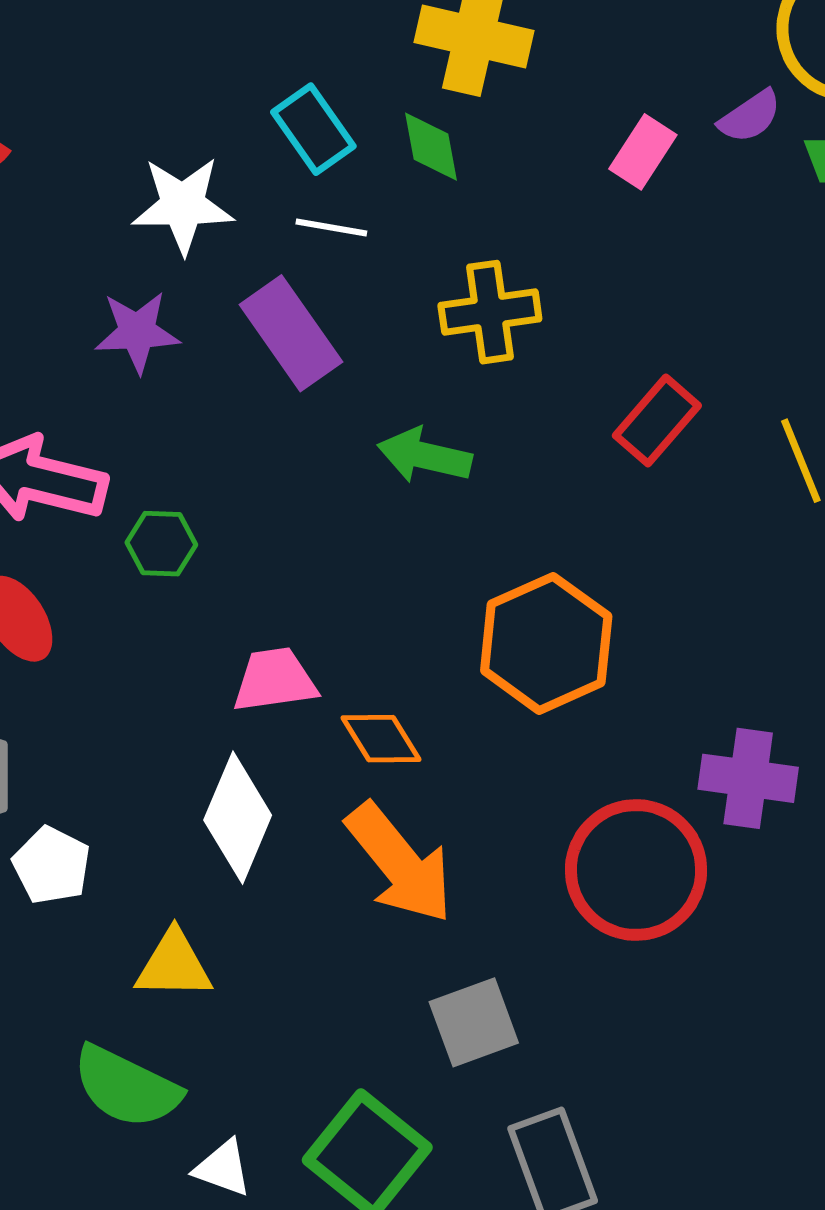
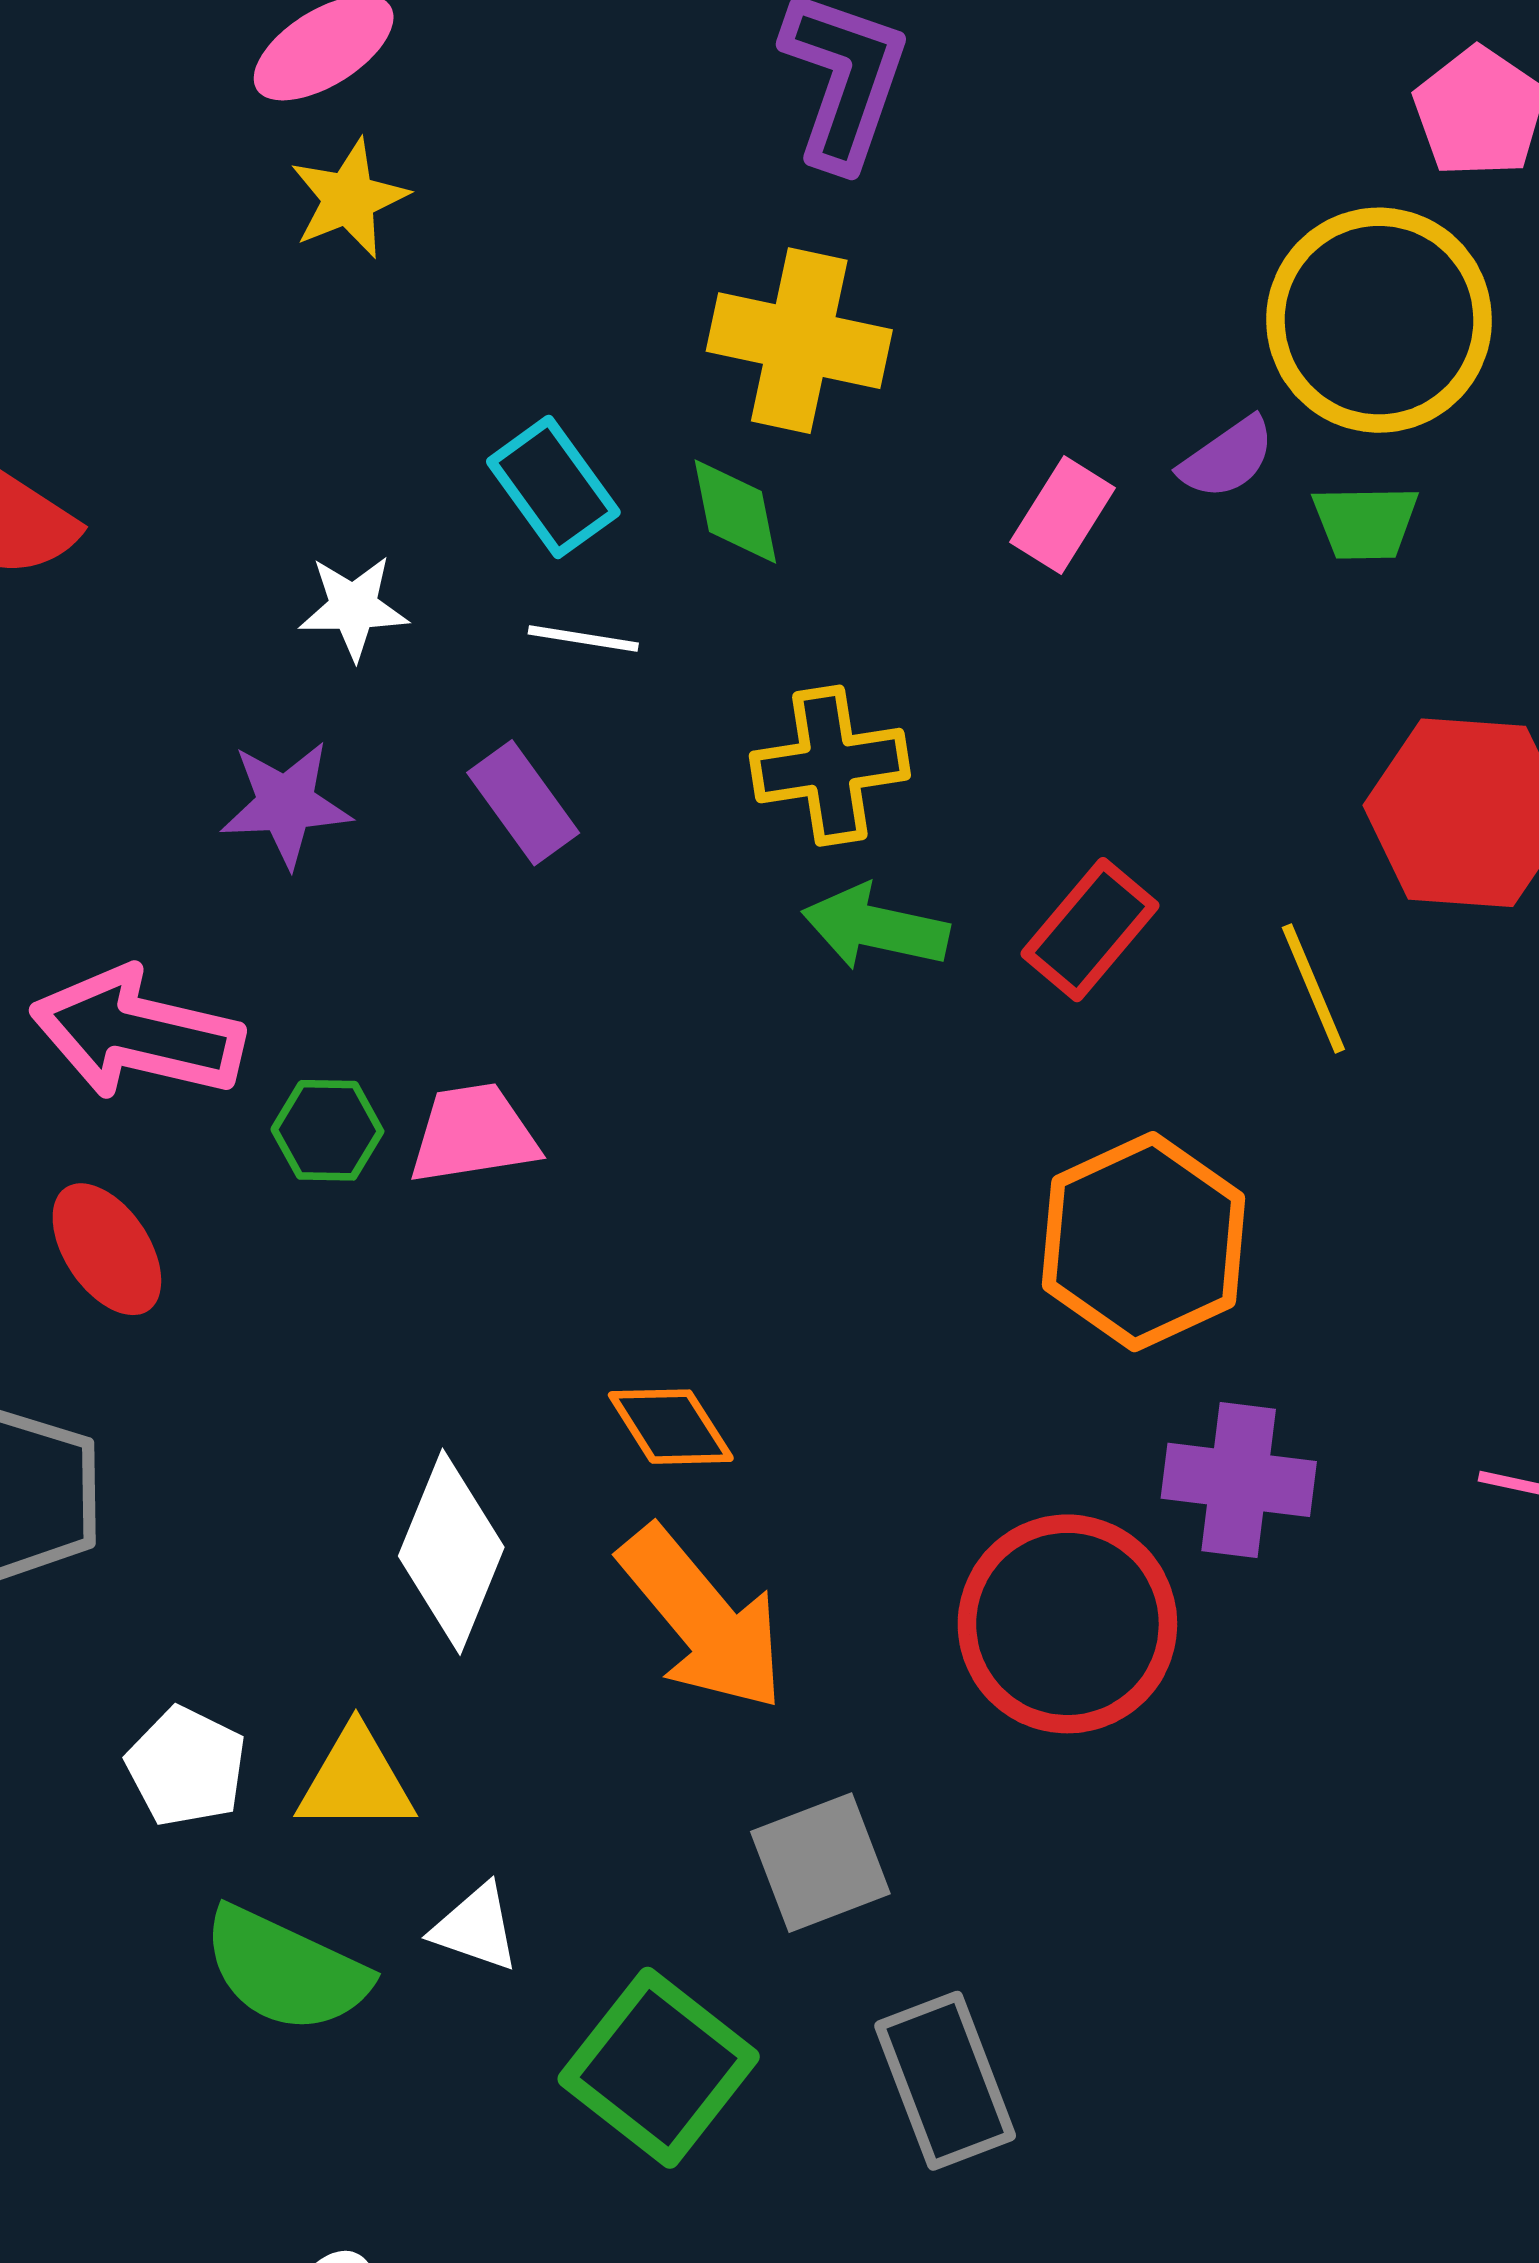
white star: (183, 205) -> (353, 607), size x0.7
purple rectangle: (291, 333) -> (523, 803), size x0.7
green arrow: (425, 456) -> (875, 927), moved
orange hexagon: (546, 643) -> (1144, 1242), moved
pink trapezoid: (275, 680) -> (473, 1134), moved
white pentagon: (52, 865) -> (186, 1767), moved
white triangle: (223, 1168) -> (476, 1928), moved

